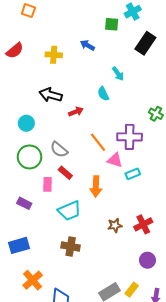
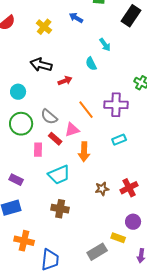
yellow cross: (54, 55) -> (44, 27), turned 35
pink triangle: (115, 160) -> (72, 130), moved, turned -35
purple rectangle: (24, 203) -> (16, 180), moved
orange cross: (33, 280) -> (24, 241), turned -36
yellow rectangle: (132, 290) -> (118, 238), moved, turned 72

